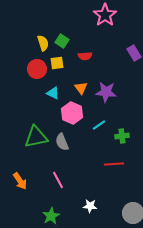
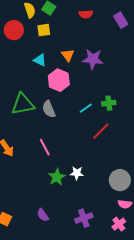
red semicircle: (85, 56) -> (86, 14), moved
red circle: (37, 69) -> (14, 30), moved
cyan line: (99, 125) -> (86, 108), moved
red line: (114, 164) -> (101, 131), turned -42
green star: (51, 216) -> (57, 177), moved

